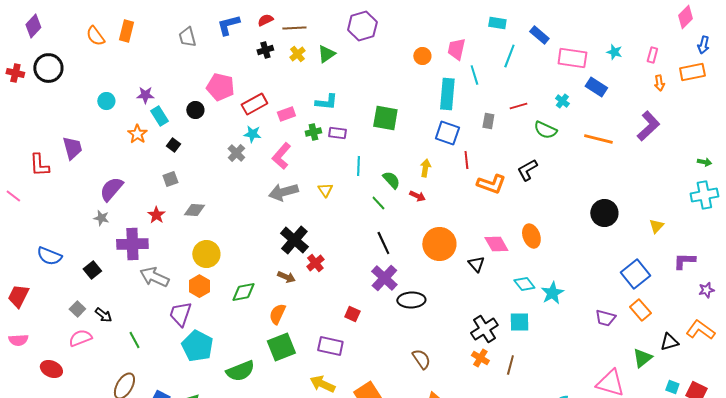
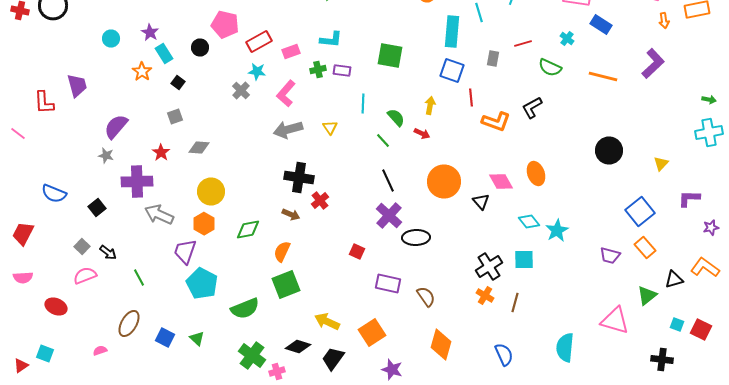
purple star: (145, 95) -> (150, 32), turned 30
black cross: (294, 240) -> (299, 178), turned -32
purple rectangle: (330, 346) -> (388, 284), moved

